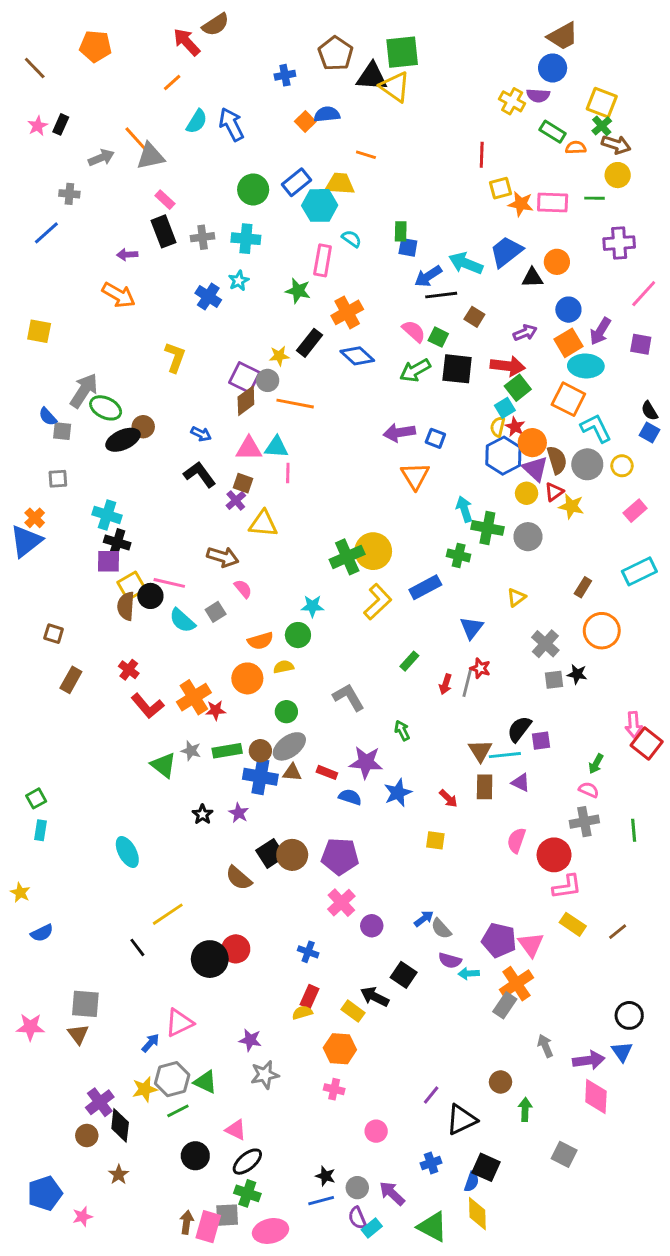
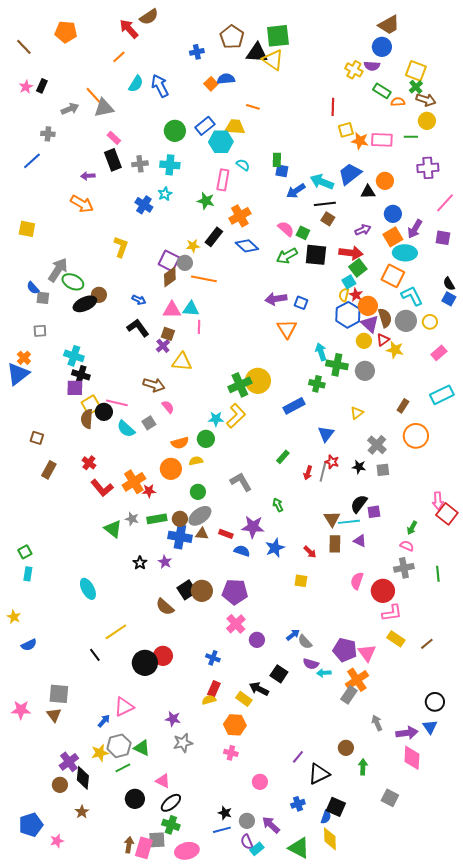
black line: (441, 295) -> (325, 204), moved
yellow L-shape: (378, 602) -> (236, 416), moved
black star: (577, 674) -> (359, 467), moved

